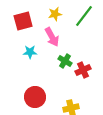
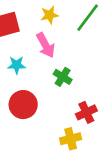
red cross: (83, 70) -> (86, 112), moved
red circle: (35, 97) -> (23, 105), moved

